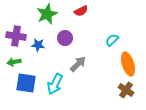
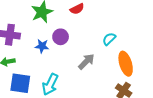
blue star: (38, 45) -> (42, 46), moved
gray arrow: (78, 64) -> (86, 62), moved

